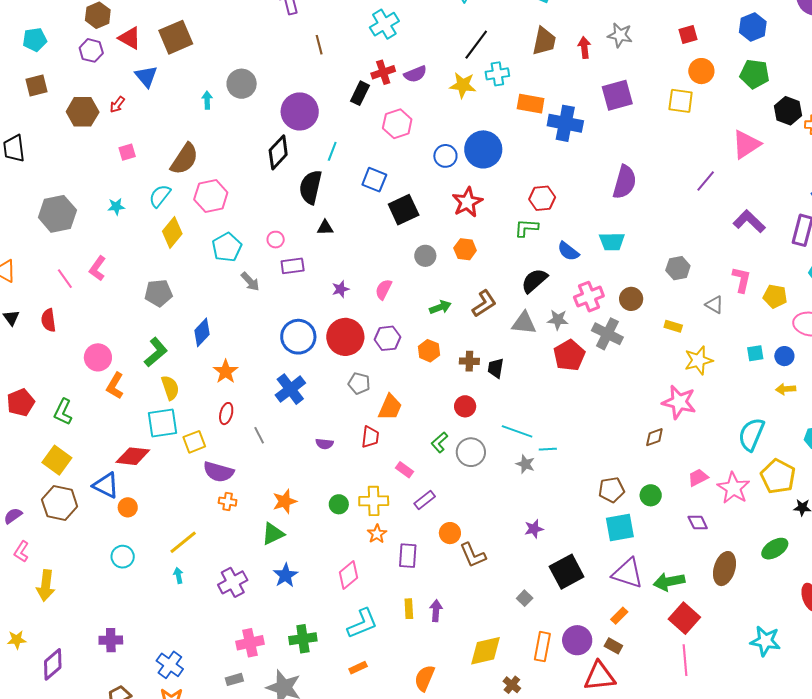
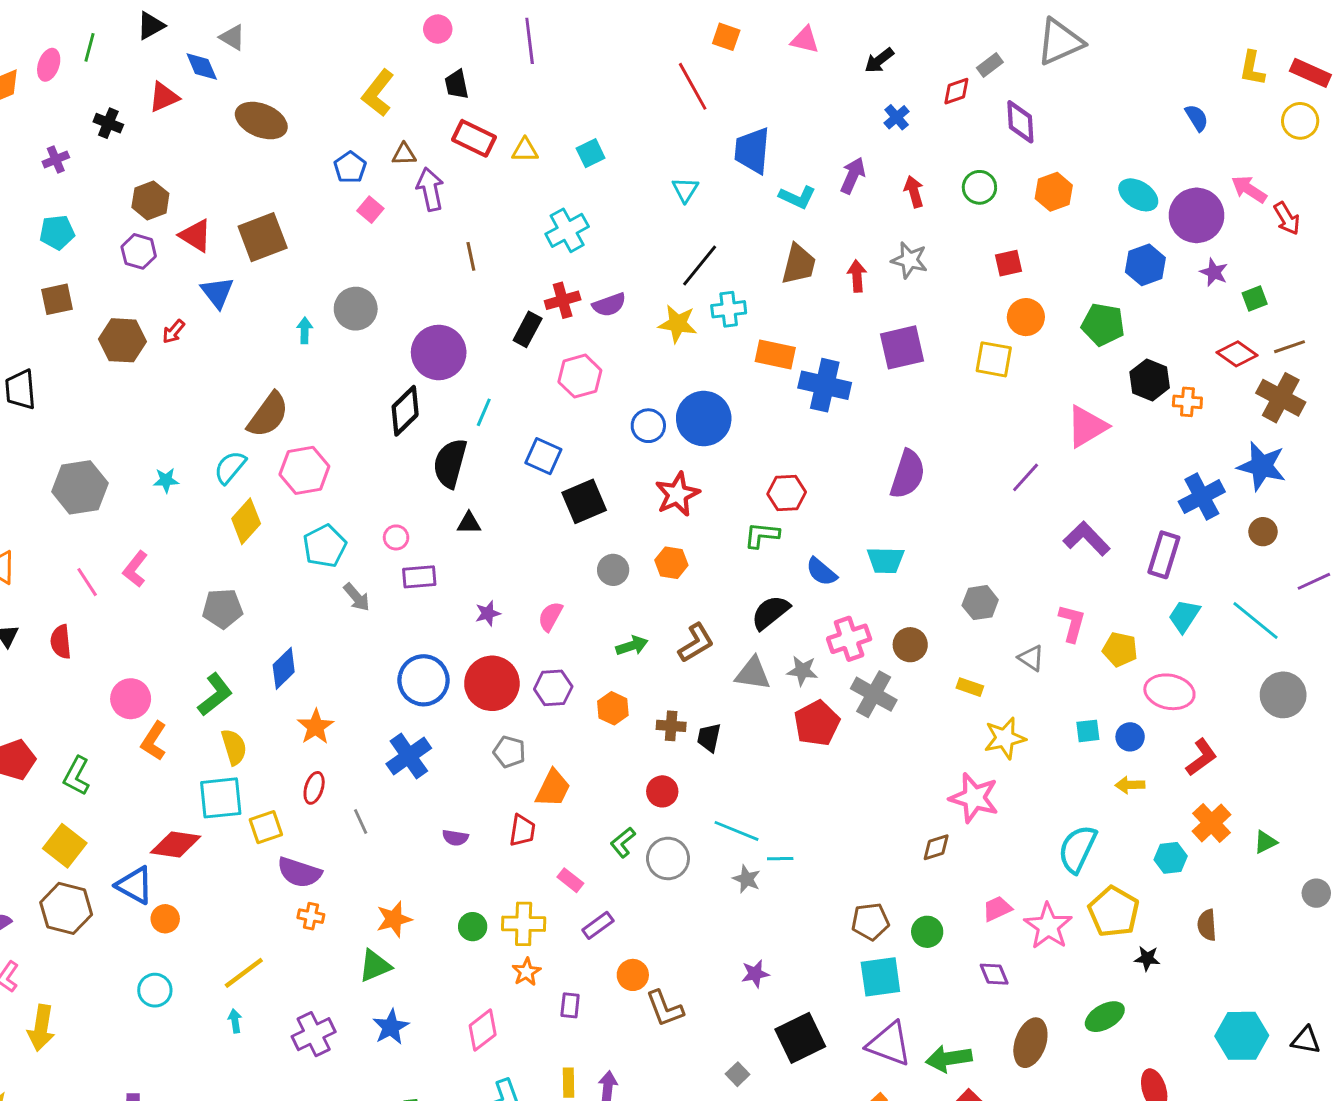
blue hexagon: (753, 27) -> (1145, 265), moved
pink square: (127, 152) -> (370, 210), moved, turned -36
purple rectangle: (408, 556) -> (570, 1005), size x0.7

